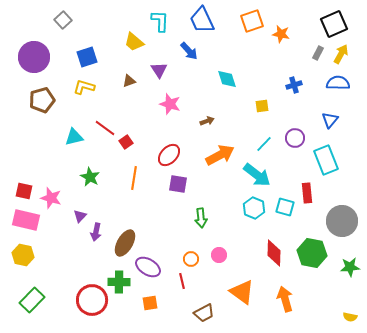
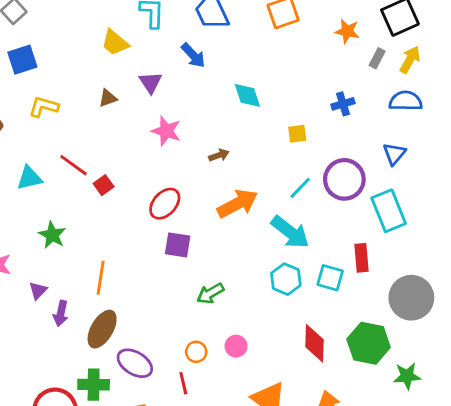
orange star: (281, 34) -> (347, 31), moved
blue square: (87, 57) -> (22, 60), moved
purple circle: (295, 138) -> (344, 179), size x1.5
orange line: (134, 178) -> (101, 278), moved
green arrow: (201, 218) -> (210, 293), turned 66
green star: (350, 267) -> (407, 376), moved

